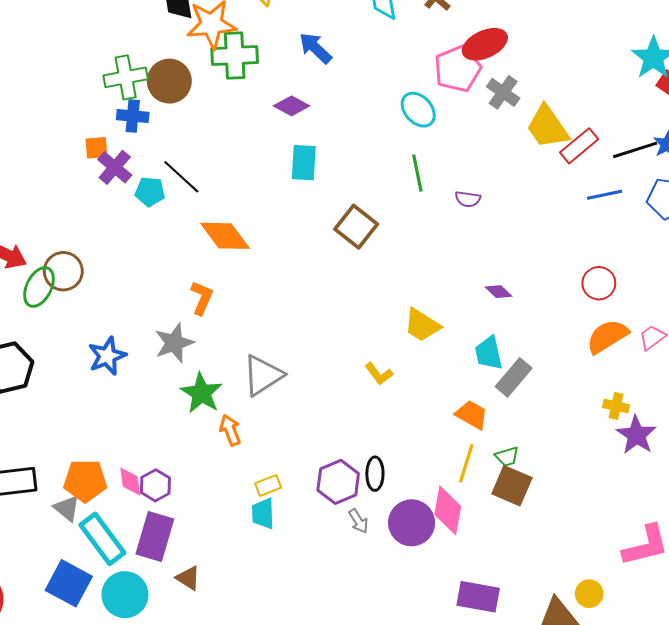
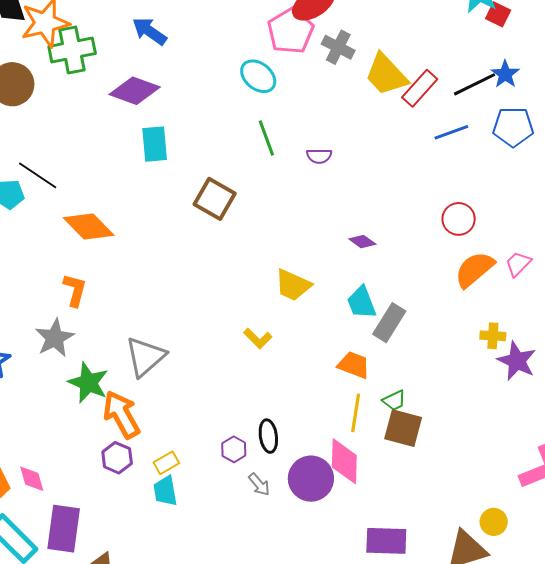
purple diamond: (292, 106) -> (135, 91), size x1.4
orange arrow: (230, 430) -> (121, 414), size x1.6
purple hexagon: (338, 482) -> (234, 449), size x0.6
purple hexagon: (155, 485) -> (117, 458), moved

